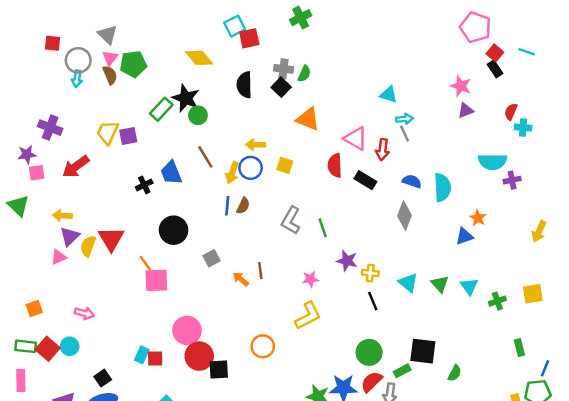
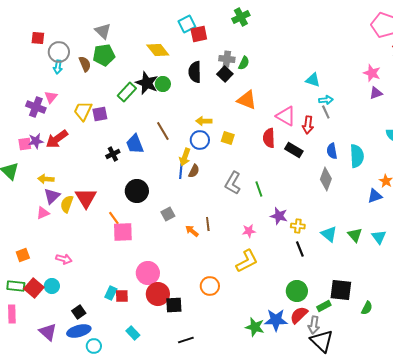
gray triangle: (108, 35) -> (103, 31), moved
pink triangle: (110, 58) -> (51, 97), moved
green circle: (198, 115) -> (163, 84), moved
purple star: (27, 154) -> (36, 141), moved
yellow arrow: (232, 173) -> (185, 157), moved
blue semicircle: (412, 181) -> (332, 151), turned -119

